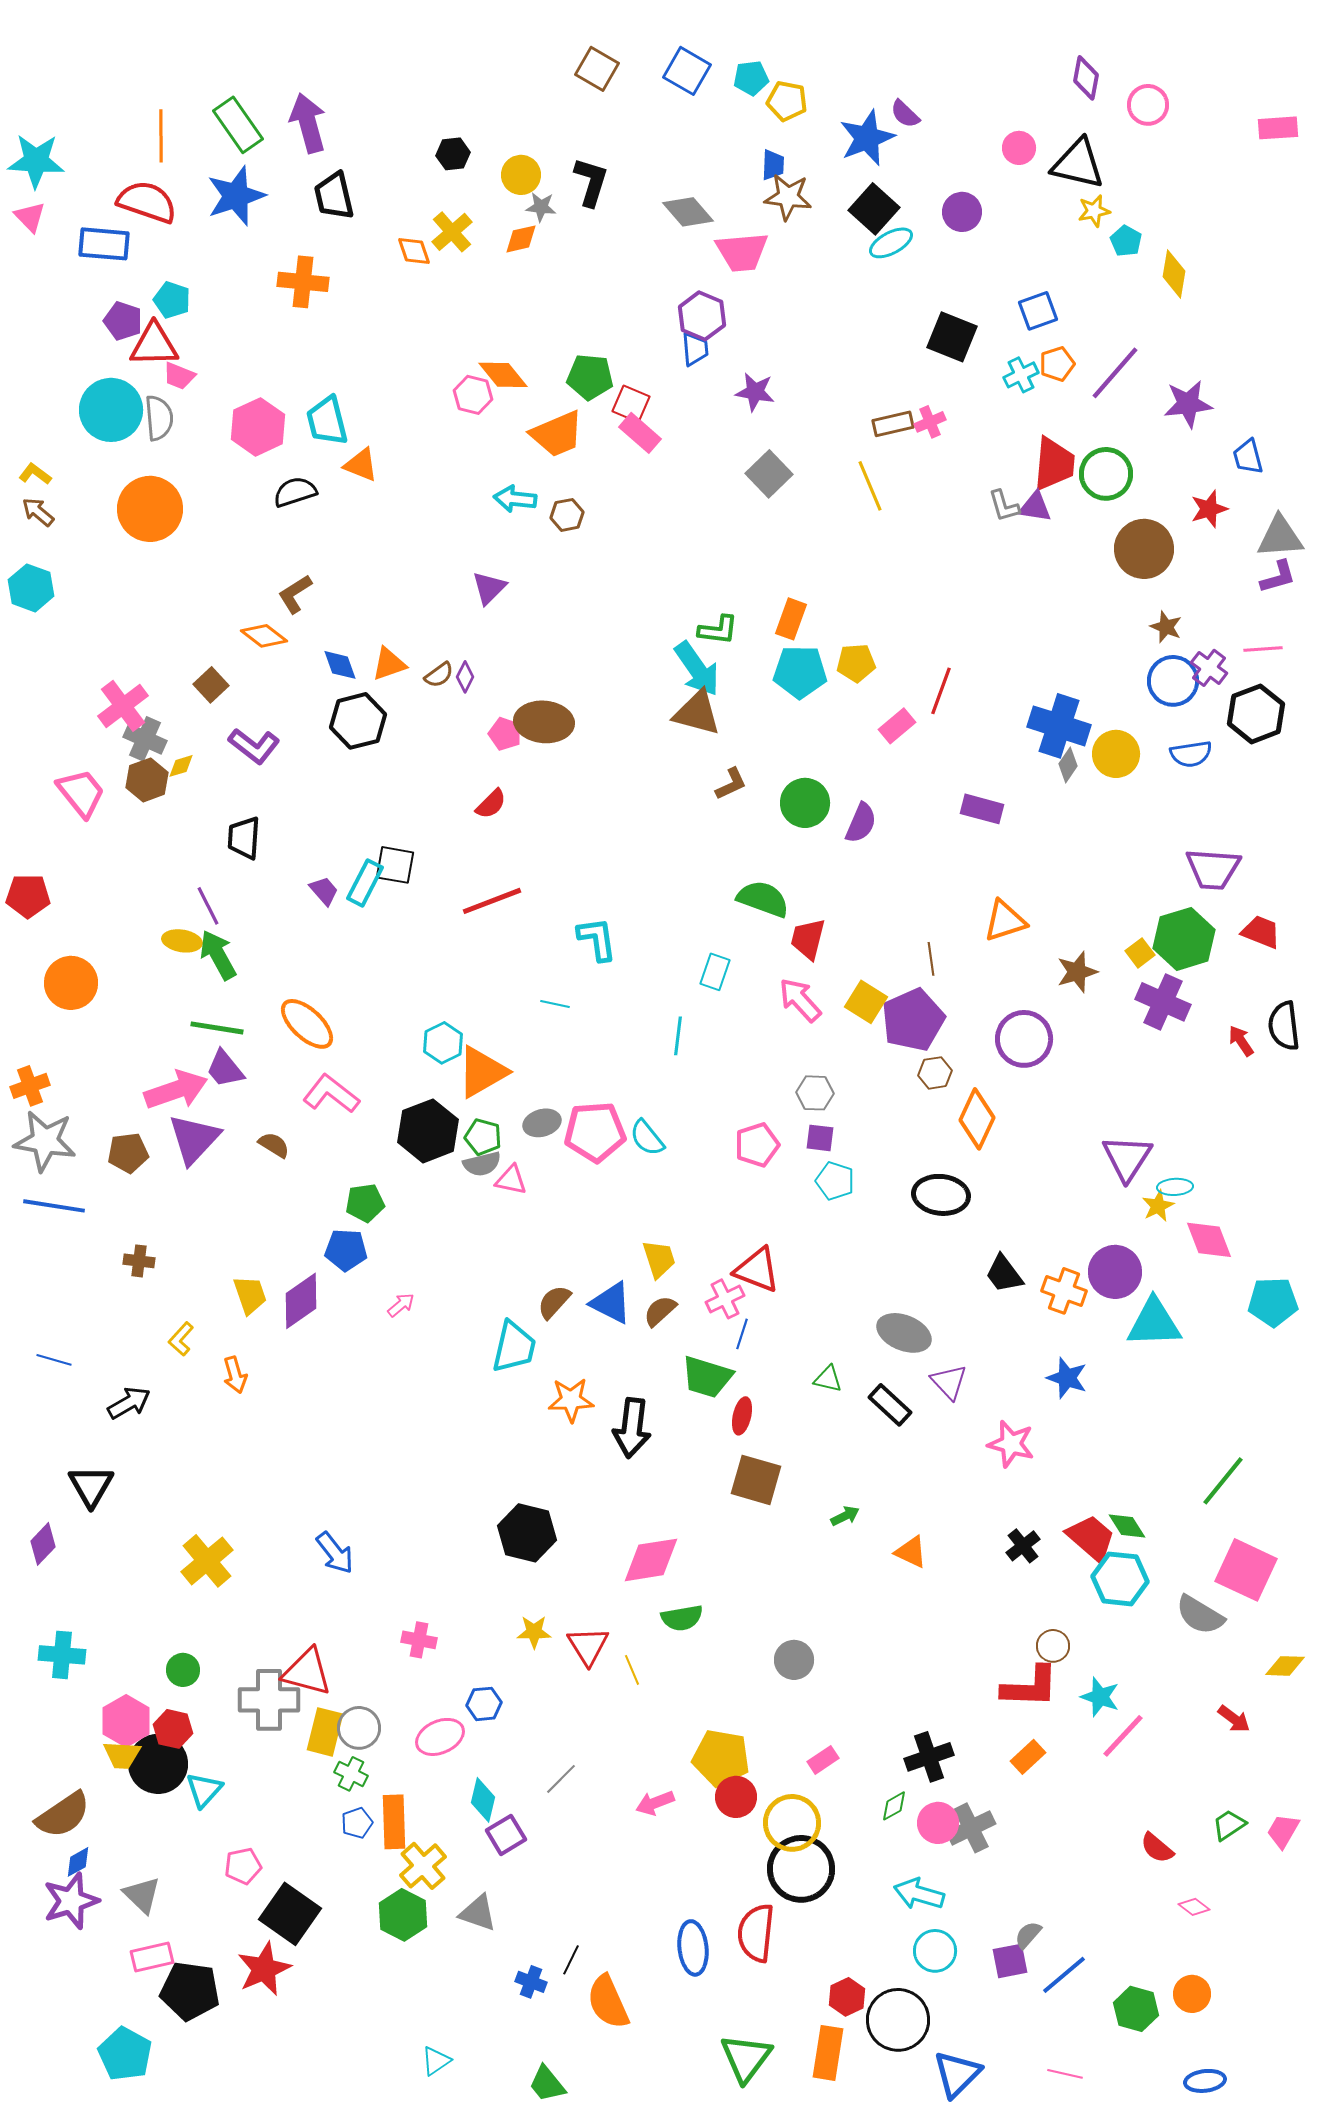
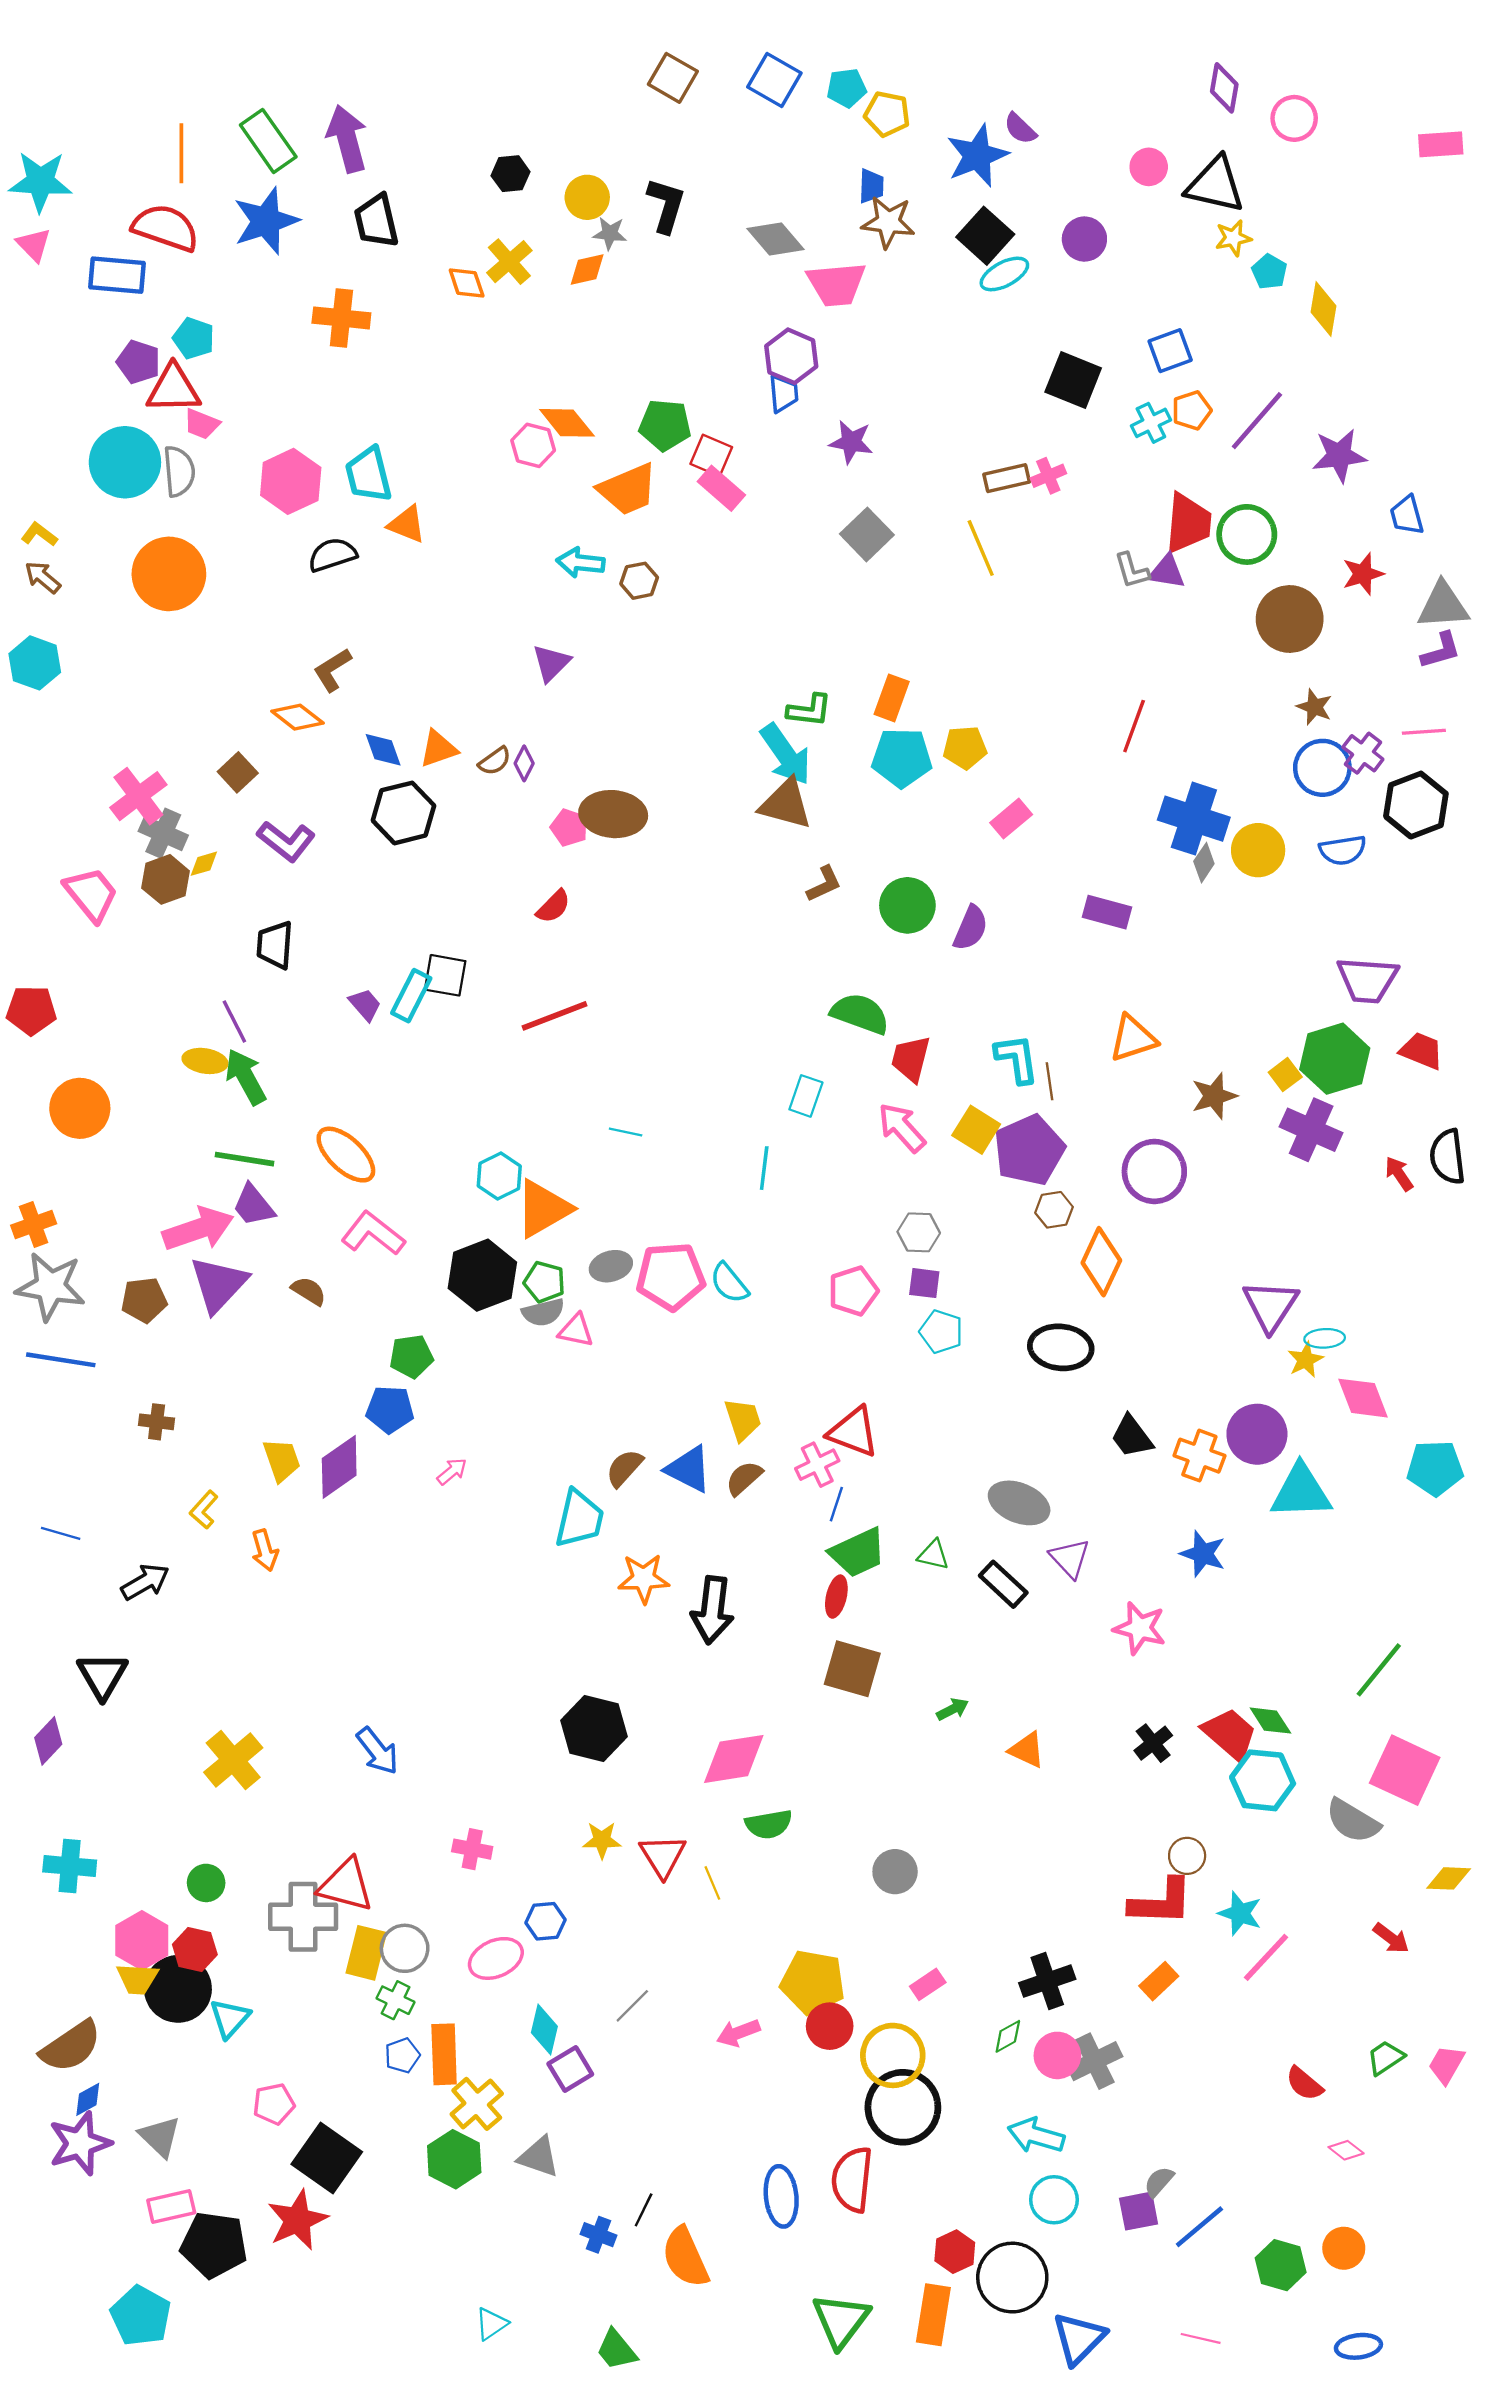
red line: (941, 691) -> (1134, 726), moved
cyan L-shape: (597, 939) -> (1017, 1059), moved
green trapezoid: (707, 1377) -> (858, 1553), moved, turned -42

